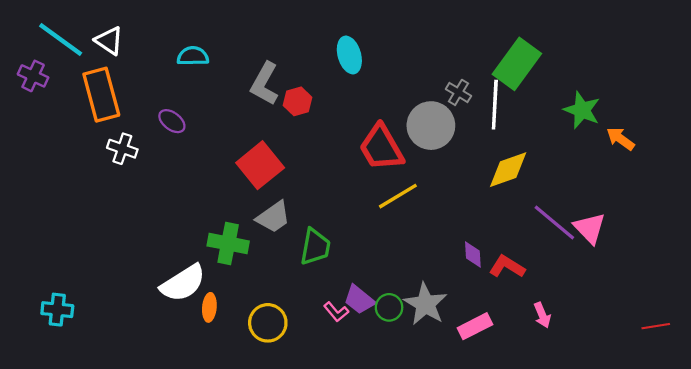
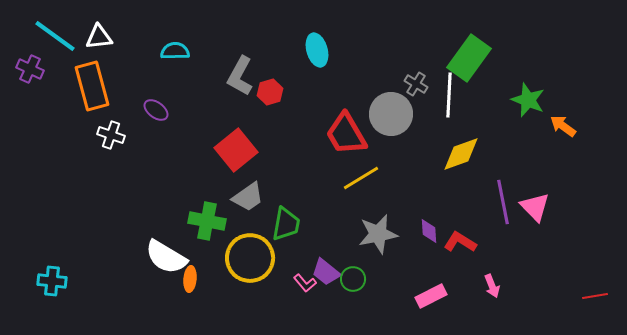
white triangle: (109, 41) -> (99, 37), turned -40
purple line: (554, 223) -> (503, 202), turned 39
white semicircle: (183, 283) -> (166, 257), turned 63
gray star: (425, 304) -> (378, 234), moved, turned 30
yellow circle: (268, 323) -> (250, 258), moved, size x1.4

